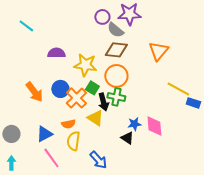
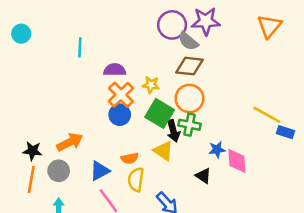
purple circle: (102, 17) -> (172, 25), size x1.5
cyan line: (26, 26) -> (80, 47), moved, turned 56
orange triangle: (158, 51) -> (269, 26), moved
yellow star: (85, 65) -> (151, 85), size x0.6
green square: (92, 88) -> (160, 113), size x1.6
orange arrow: (34, 92) -> (70, 142), moved, turned -80
orange cross: (76, 98) -> (121, 95), moved
blue star: (134, 124) -> (217, 150), moved

